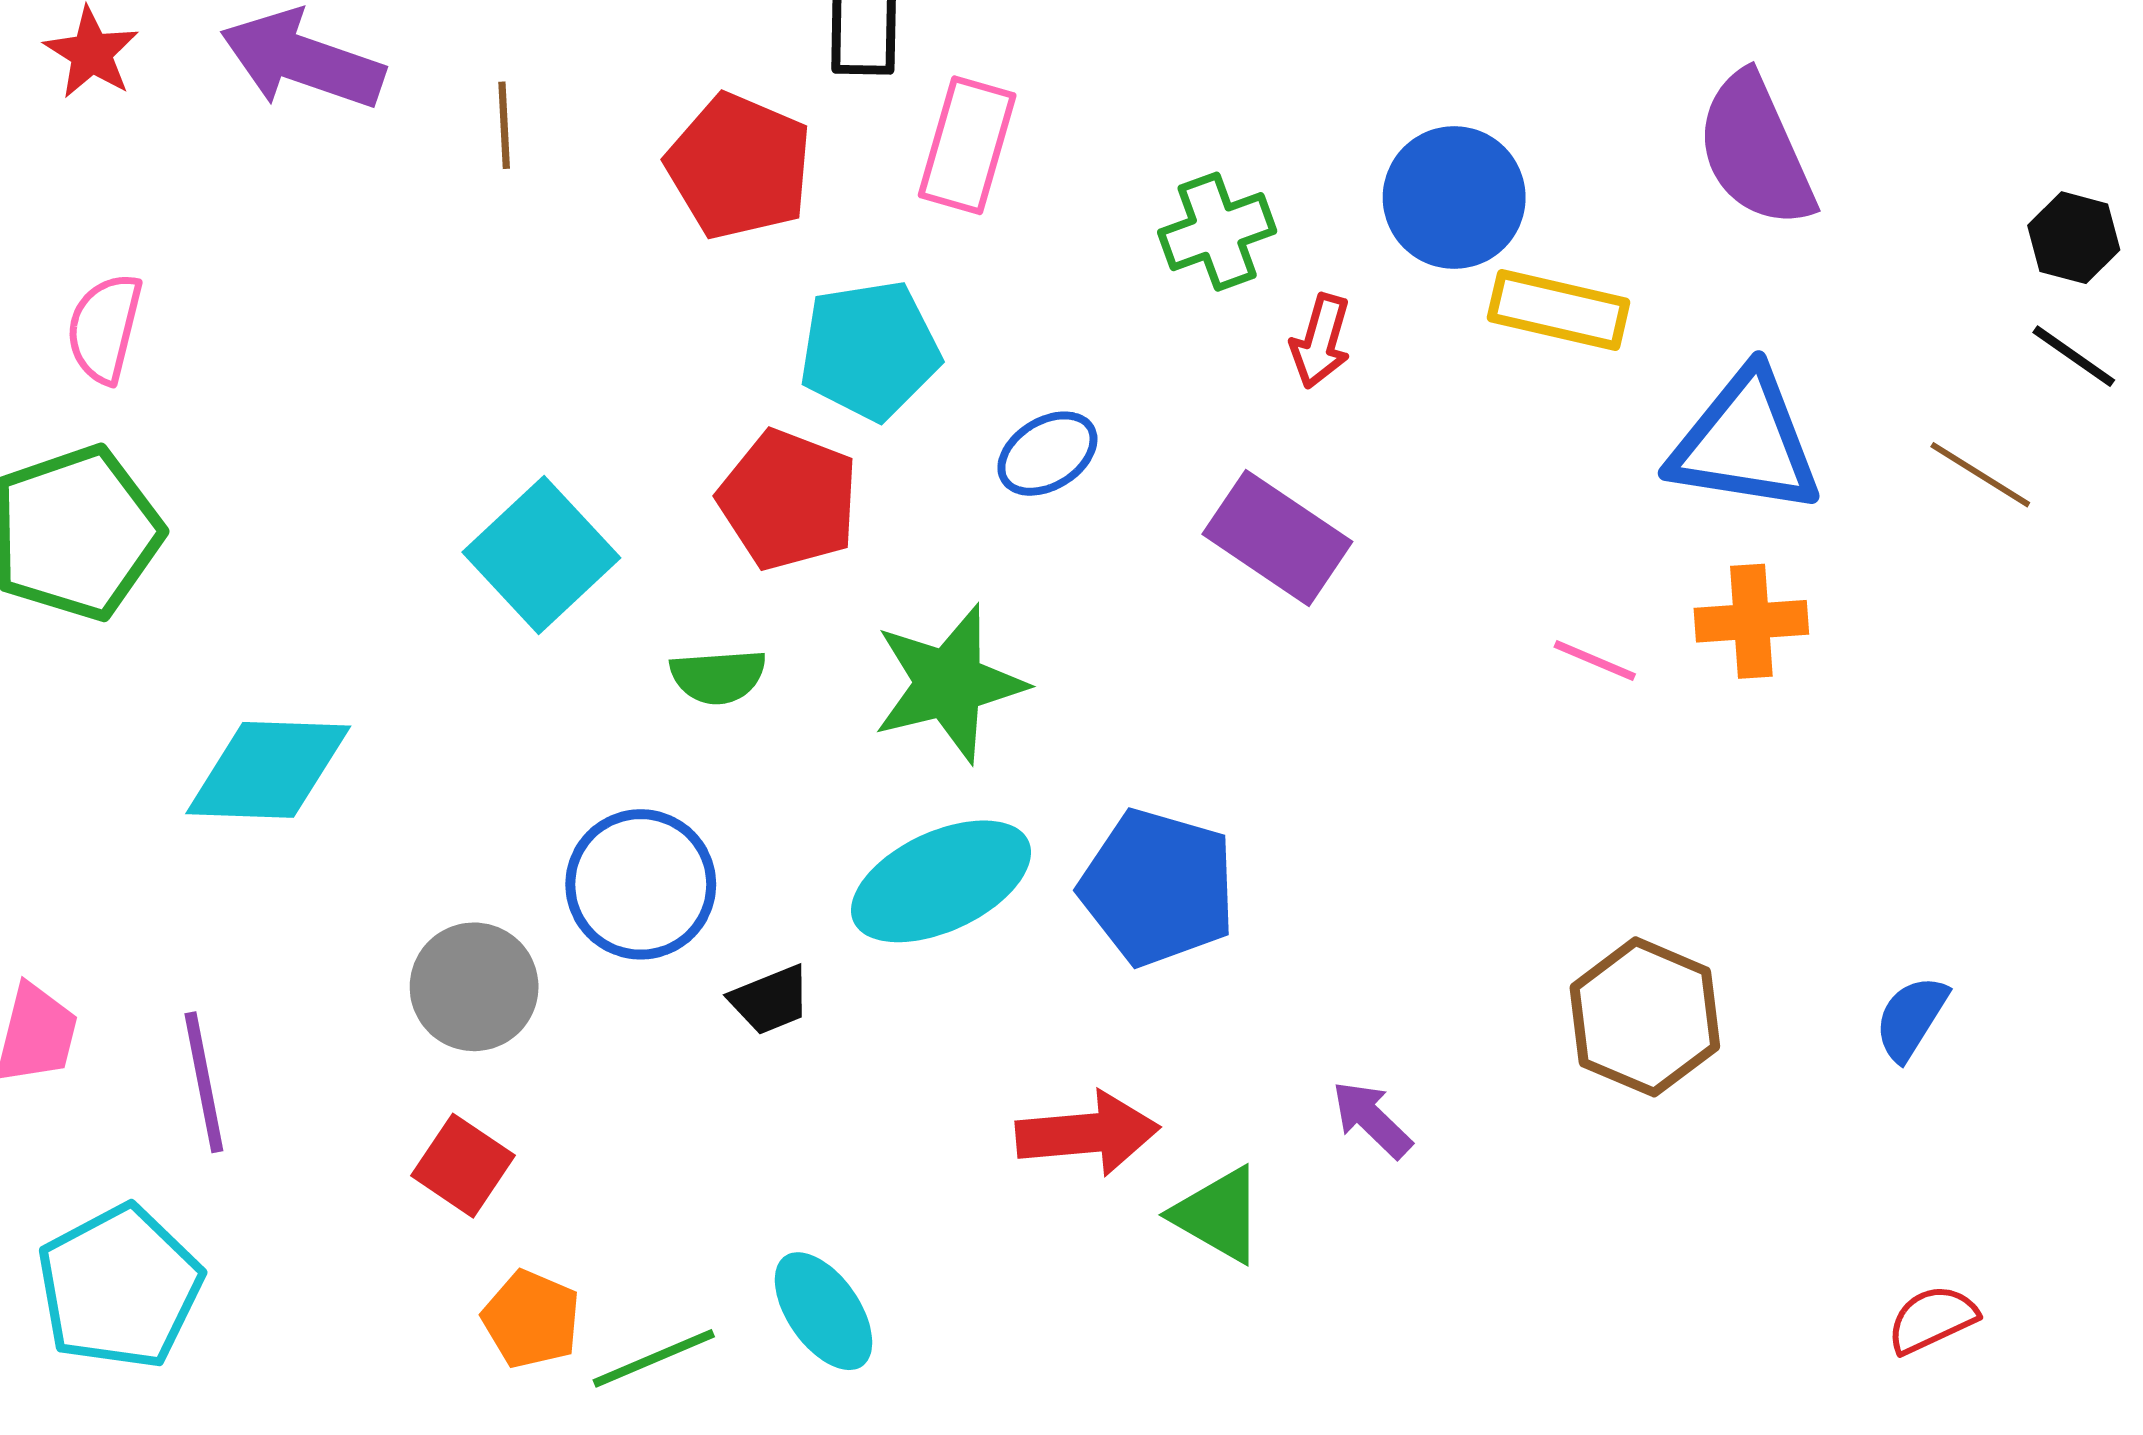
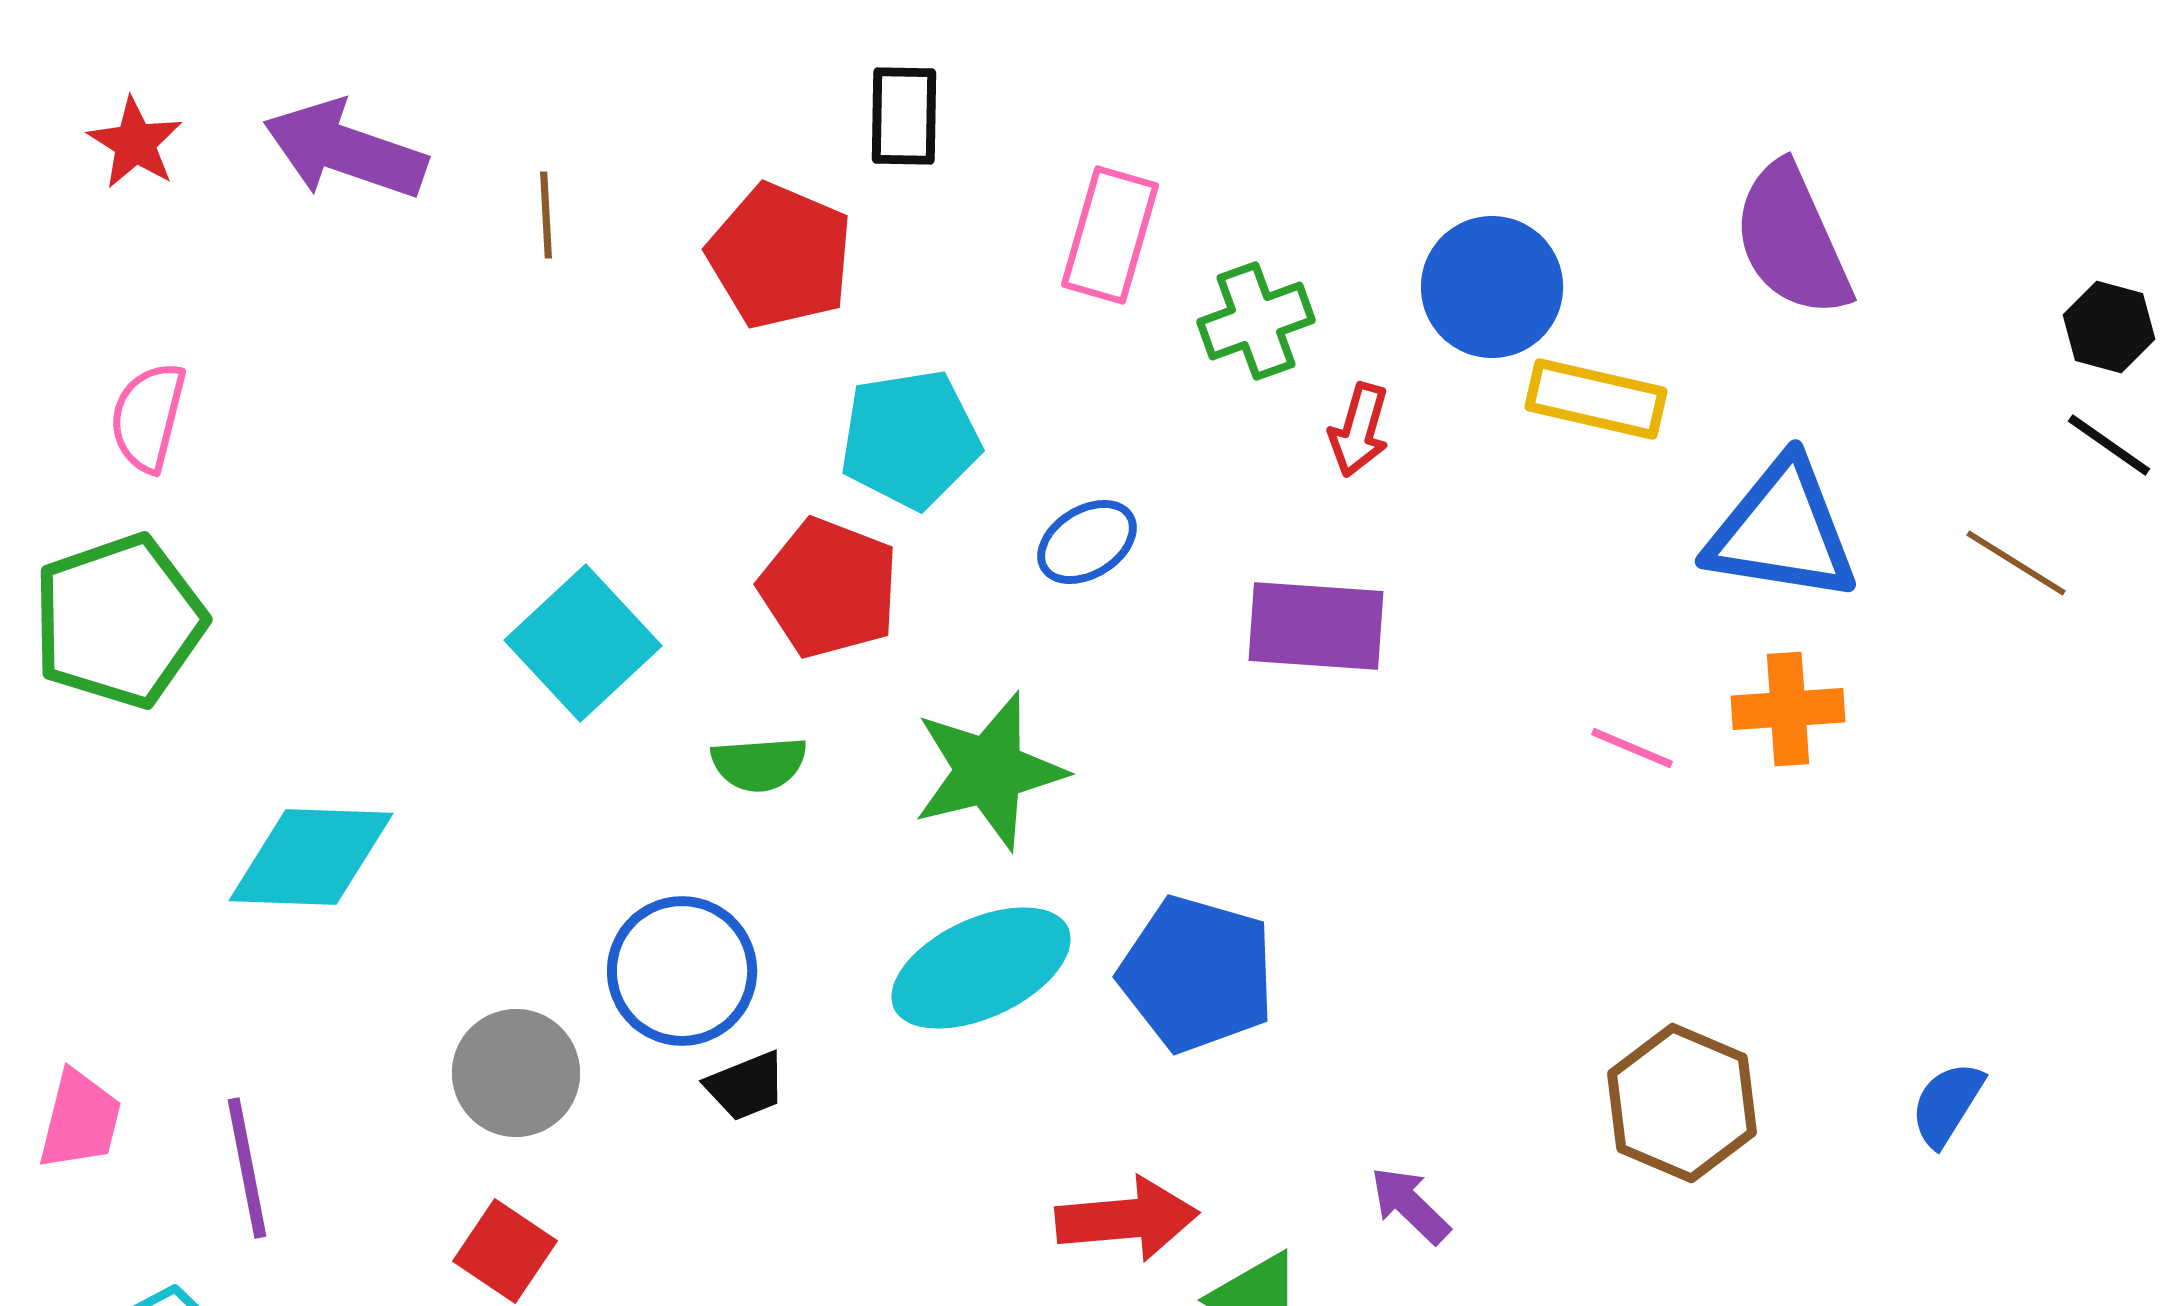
pink rectangle: (967, 145) -> (1110, 235), moved
purple rectangle: (1277, 538) -> (1316, 626), turned -30
black trapezoid: (770, 1000) -> (746, 1086), moved

